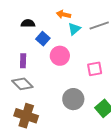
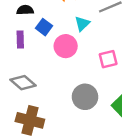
cyan triangle: (74, 29) -> (82, 24), moved
purple rectangle: (23, 61) -> (20, 40), moved

